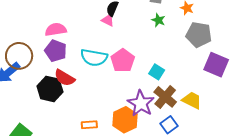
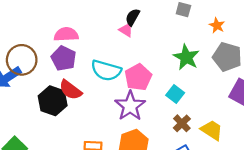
green star: (158, 20) -> (186, 57), moved, size x1.6
brown cross: (165, 97) -> (182, 123), size x0.7
purple star: (141, 103) -> (130, 106), moved

